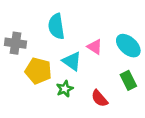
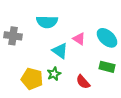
cyan semicircle: (56, 26) -> (47, 22), turned -80
yellow pentagon: (38, 71) -> (32, 79), moved
green rectangle: (128, 80) -> (107, 67), turned -49

